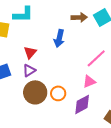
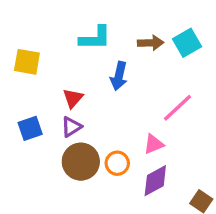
cyan L-shape: (23, 14) -> (95, 38), moved
pink triangle: (89, 81) -> (154, 144), moved

